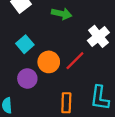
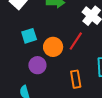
cyan square: (25, 44) -> (29, 36), turned 35

